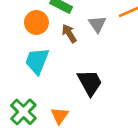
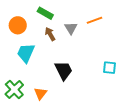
orange circle: (36, 22) -> (18, 25), moved

